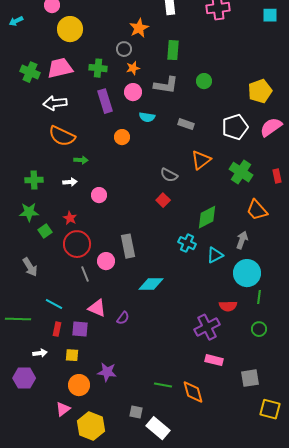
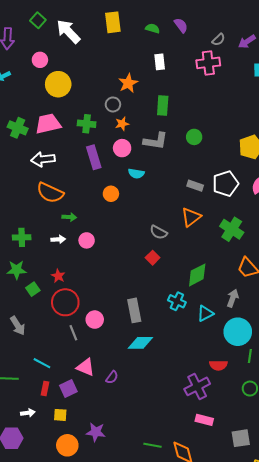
gray rectangle: (186, 124) -> (195, 186), moved
pink circle: (99, 195) -> (87, 240), moved
gray rectangle: (128, 246) -> (134, 310), moved
purple square: (80, 329) -> (68, 389), turned -30

